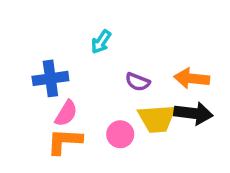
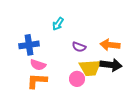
pink semicircle: (66, 113) -> (38, 65), turned 77
pink circle: (120, 134) -> (77, 79), moved

